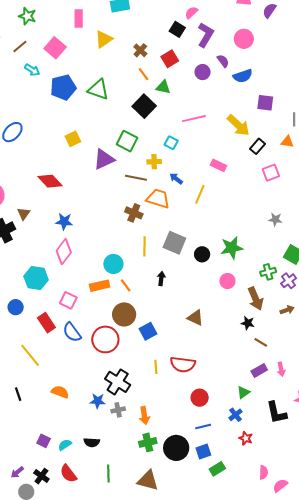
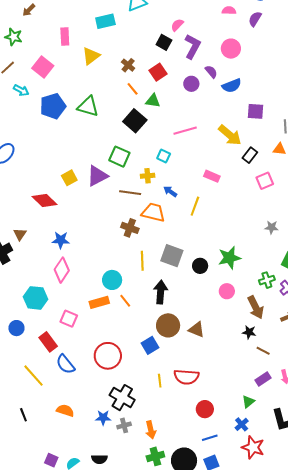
yellow square: (73, 139) -> (69, 178), moved
black arrow: (161, 278) -> (161, 292), size x1.6
brown circle: (124, 314) -> (168, 325), moved
blue semicircle: (72, 332) -> (65, 364), moved
red star: (246, 438) -> (253, 447), size x1.6

